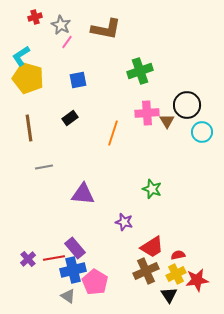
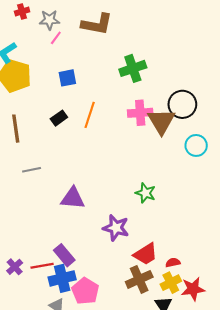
gray star: (61, 25) -> (49, 20), turned -30
brown triangle: (167, 121) -> (161, 121), size x1.8
cyan circle: (202, 132) -> (196, 145), moved
orange line: (113, 133) -> (90, 115), moved
purple star: (124, 222) -> (116, 228), size x1.4

